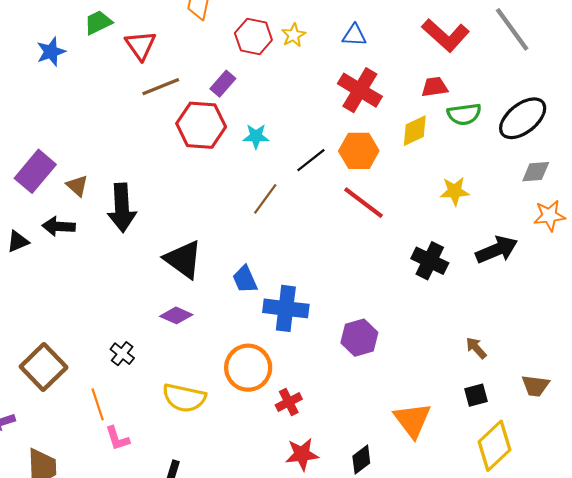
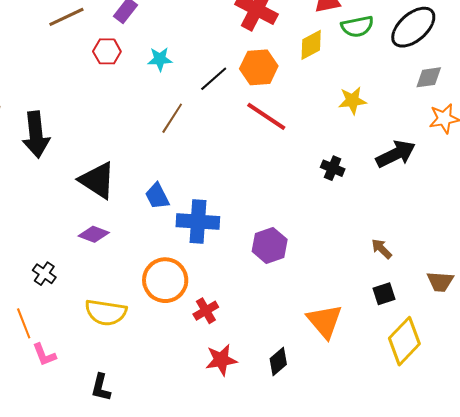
red hexagon: (201, 125) -> (107, 51), size x0.6
black cross: (430, 261) -> (333, 168), size x0.7

